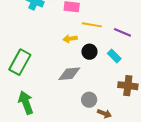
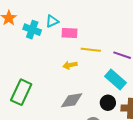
black circle: (89, 52) -> (108, 103), moved
cyan rectangle: (114, 56) -> (116, 79), size x1.5

